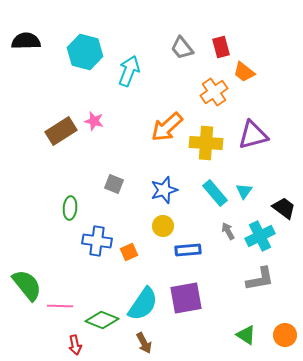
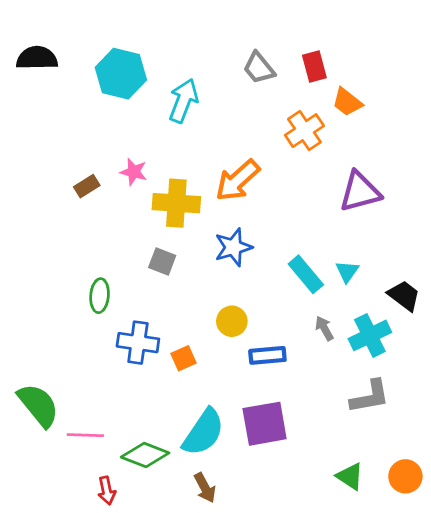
brown rectangle: (61, 131) -> (87, 186), size x0.6
yellow cross: (206, 143) -> (176, 203), moved
blue star: (164, 190) -> (233, 247), moved

